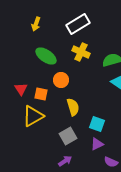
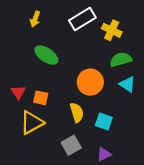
yellow cross: (81, 52) -> (112, 30), moved
orange circle: (61, 80) -> (90, 82), moved, size x1.5
cyan square: (97, 124) -> (104, 121), moved

